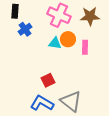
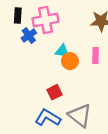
pink cross: (59, 15) -> (46, 20), moved, turned -35
orange circle: (68, 39) -> (70, 61), moved

